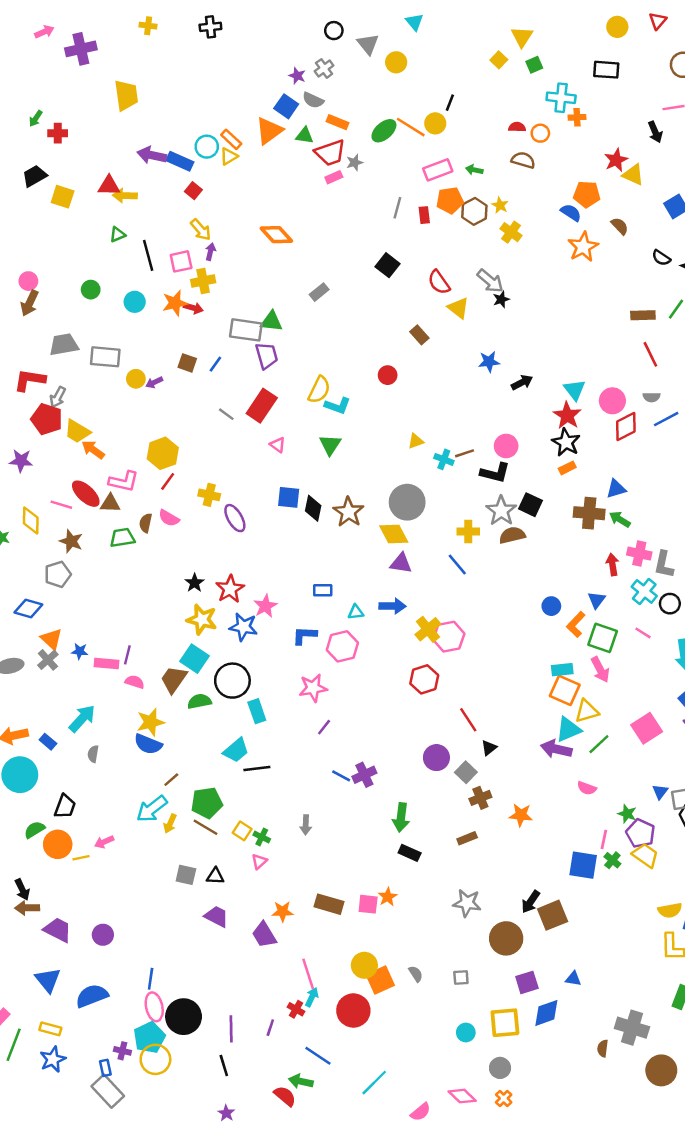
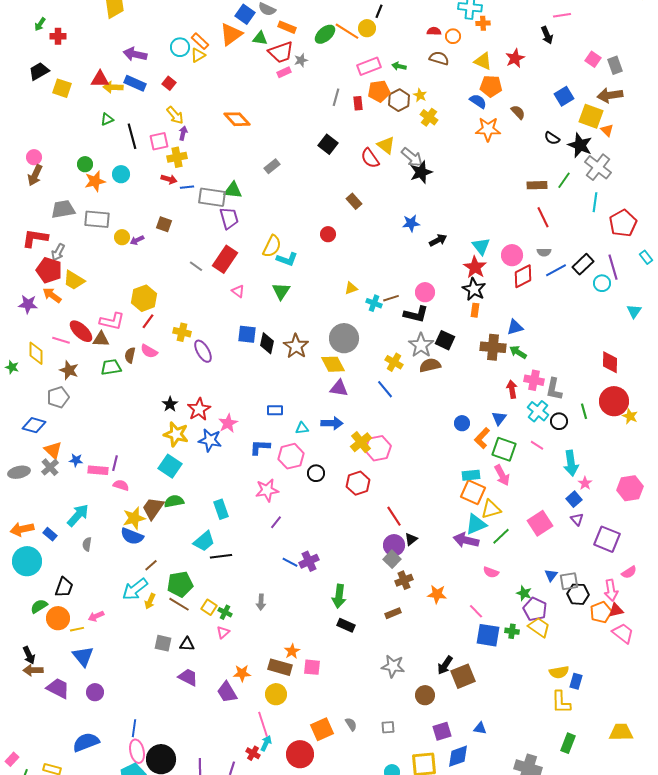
blue rectangle: (180, 161) -> (135, 83), moved
yellow triangle: (633, 175) -> (483, 61), moved
orange star: (583, 247) -> (488, 129), turned 30
black star: (501, 299) -> (421, 172), size x1.6
orange star: (175, 303) -> (95, 181), moved
yellow triangle: (458, 308) -> (386, 145), moved
blue line: (215, 364) -> (187, 187), moved, turned 48
orange arrow: (93, 450) -> (52, 295), moved
orange rectangle: (567, 468) -> (475, 310), turned -56
yellow cross: (468, 532) -> (394, 362), turned 30
brown trapezoid: (174, 679) -> (153, 508), moved
black circle: (232, 681) -> (316, 473), moved, size x0.6
purple circle: (436, 758) -> (394, 545), moved
pink line: (604, 839) -> (476, 611), moved, turned -56
green cross: (612, 860) -> (512, 631), turned -32
orange star: (388, 897) -> (292, 651), moved
brown circle: (506, 938) -> (425, 695), size x0.7
yellow circle: (364, 965) -> (276, 694), moved
blue triangle: (48, 980) -> (83, 656), moved

